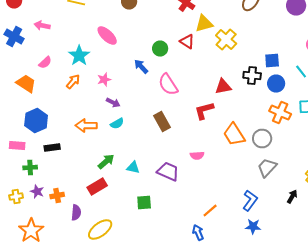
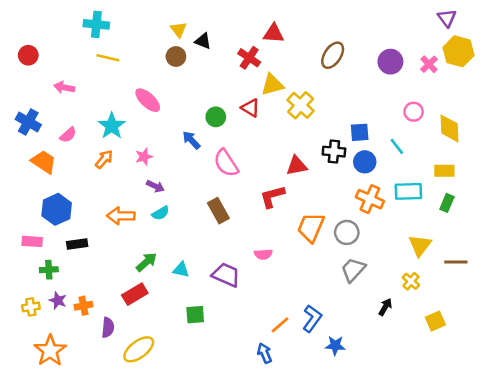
blue cross: (14, 36) -> (28, 122), moved
orange trapezoid: (234, 134) -> (311, 227), turned 55
blue L-shape: (250, 200) -> (312, 319), moved

